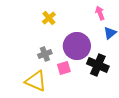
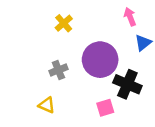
pink square: (64, 68) -> (105, 108), moved
yellow triangle: (36, 81) -> (47, 105), size x0.6

